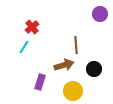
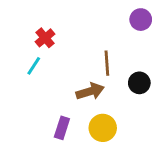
black circle: (94, 69) -> (139, 83), moved
purple rectangle: (40, 82) -> (62, 128), moved

